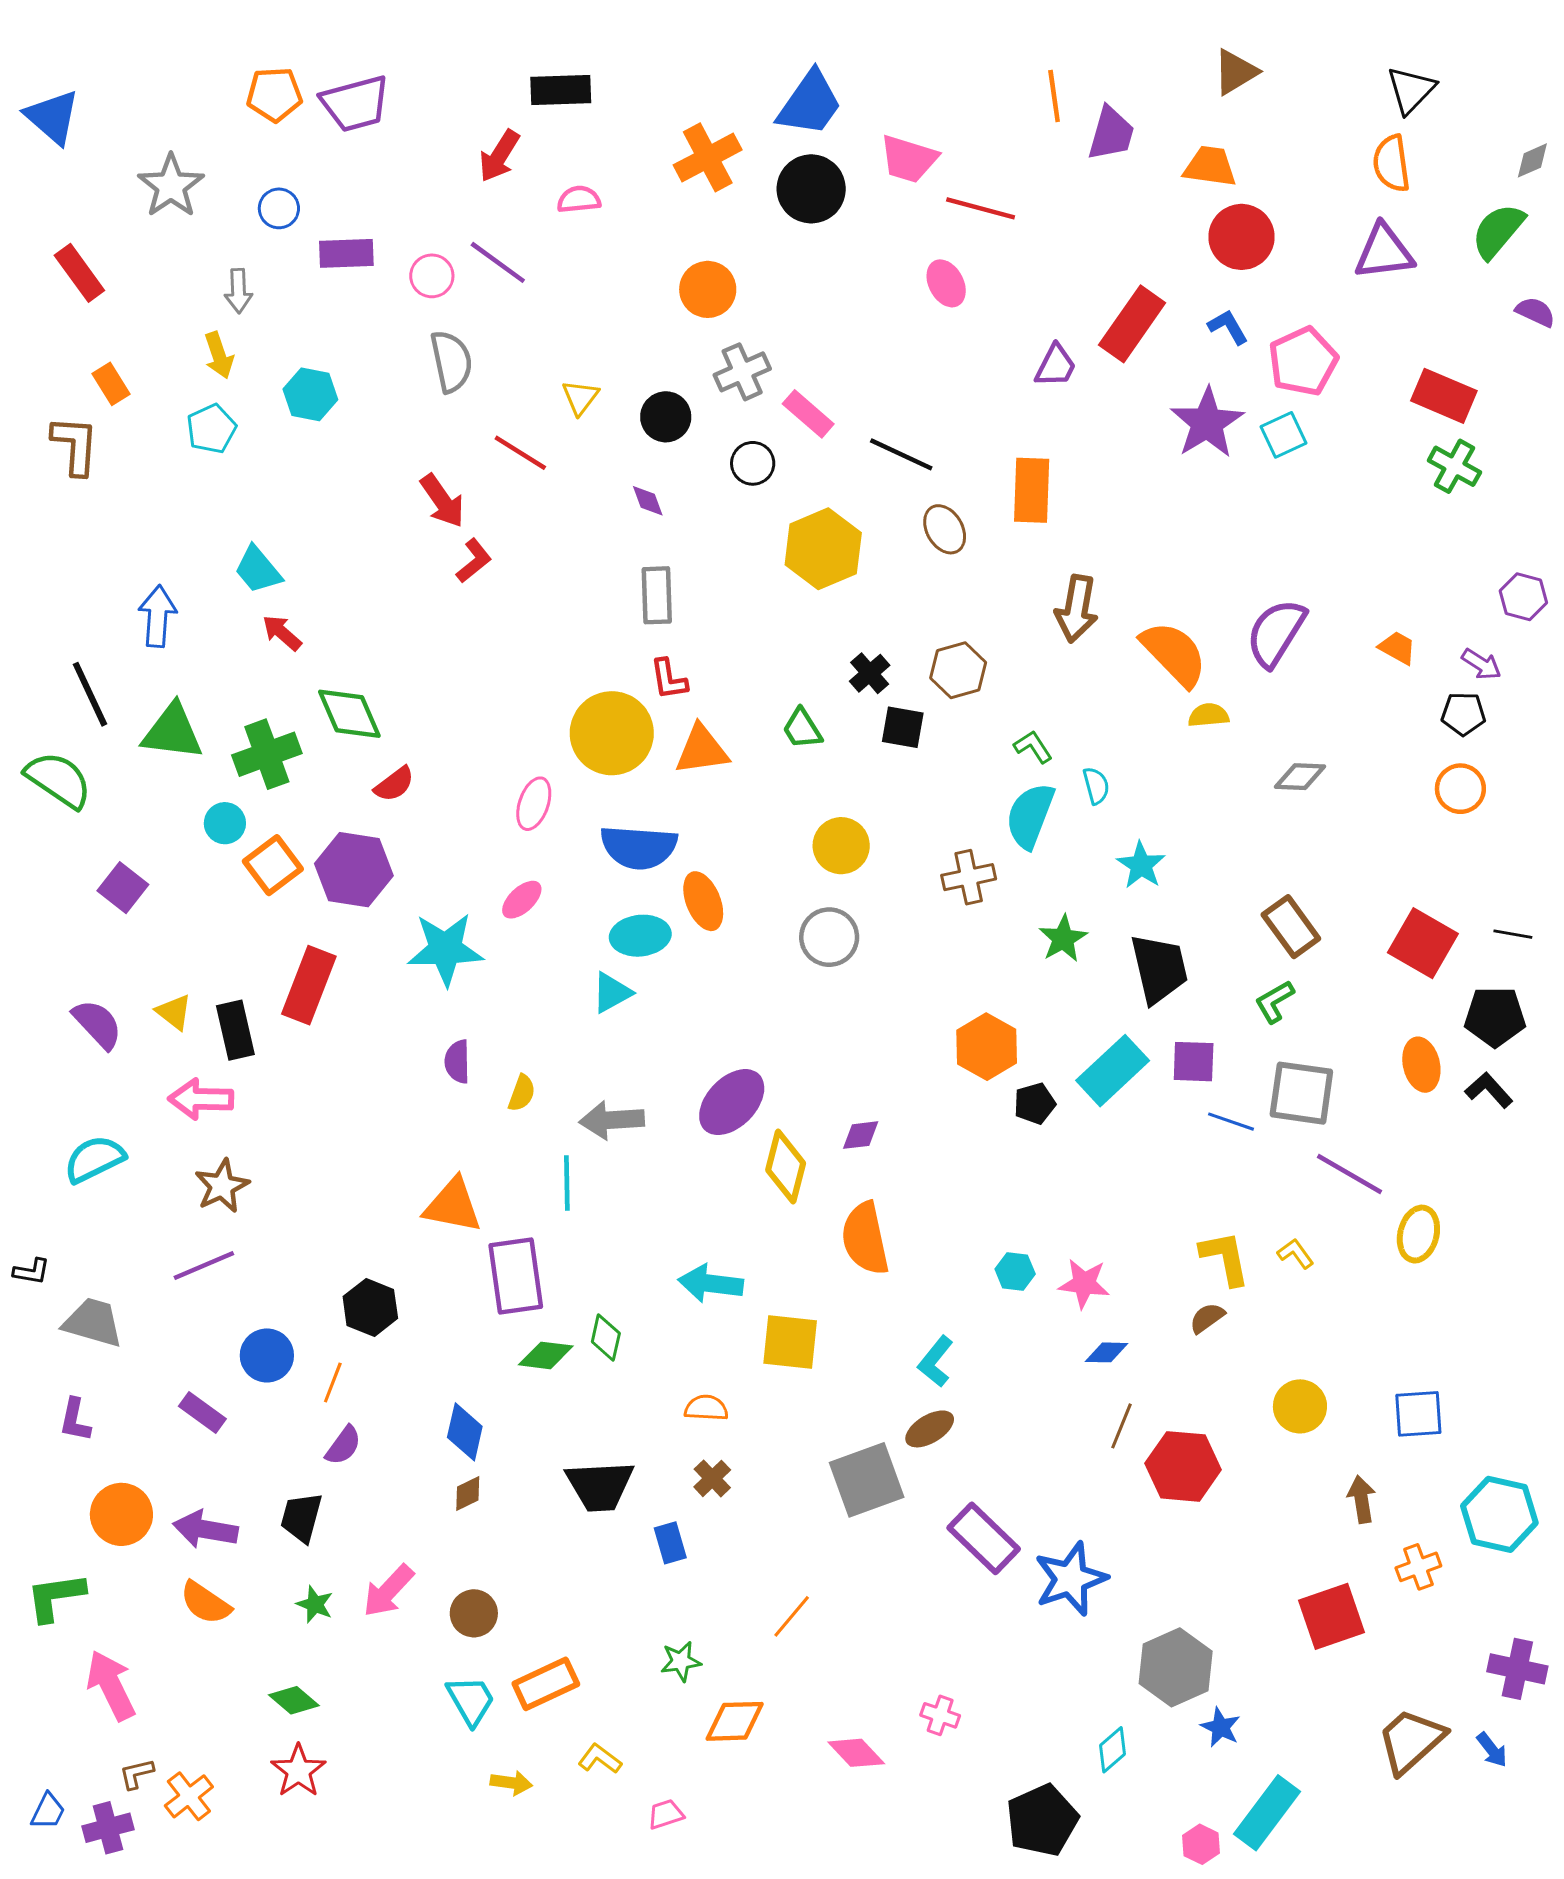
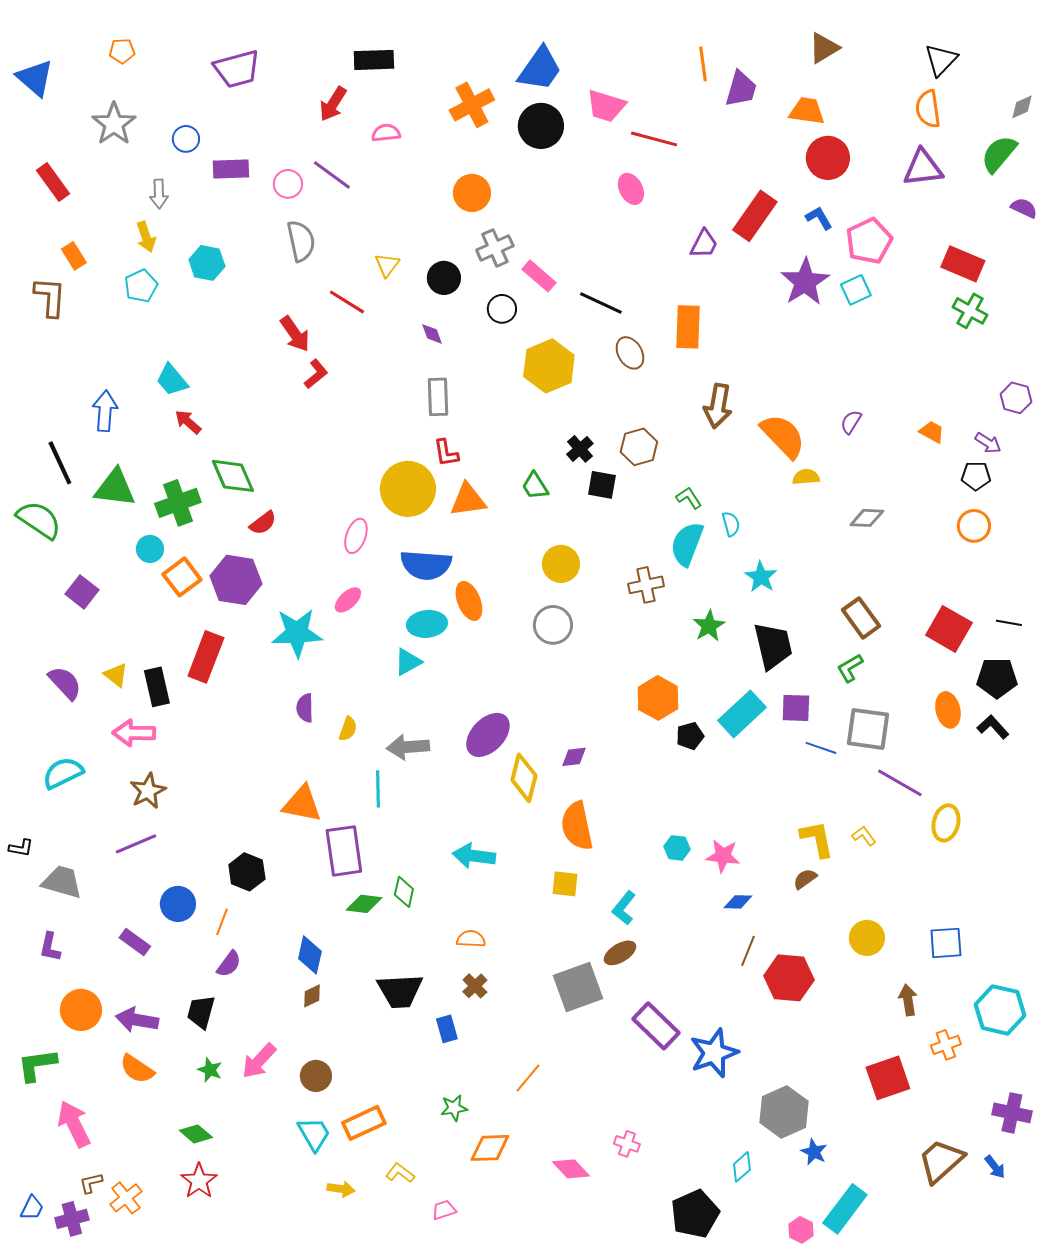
orange pentagon: (274, 94) -> (122, 51), moved, size x0.7
purple semicircle: (1276, 633) -> (851, 422), size x0.5
yellow square: (790, 1342) -> (565, 884), moved, size x0.7

